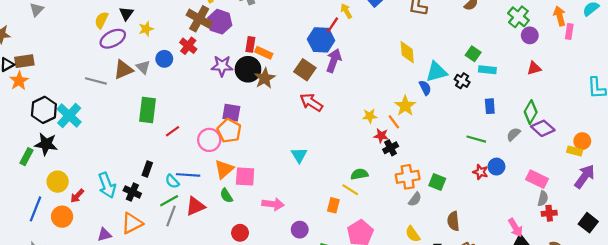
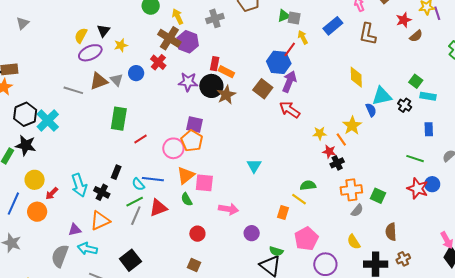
red arrow: (311, 102) -> (290, 110), moved
red star: (480, 172) -> (418, 188), size x1.5

